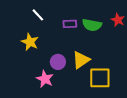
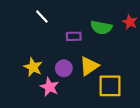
purple rectangle: (70, 24) -> (74, 36), moved
yellow star: (30, 42) -> (33, 67), moved

